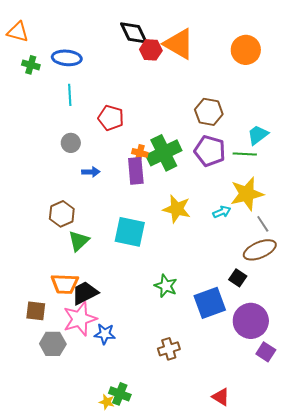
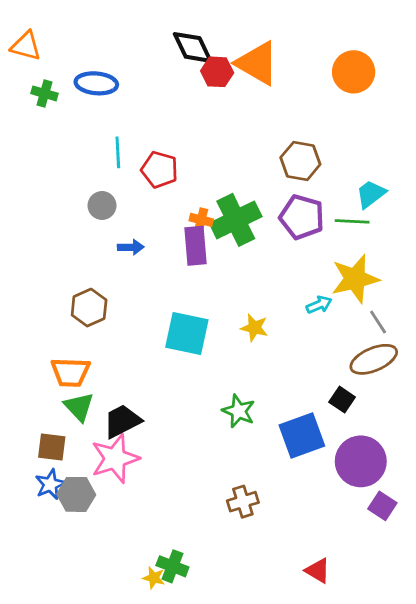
cyan line: (70, 95) -> (118, 152), moved
yellow star: (177, 209) -> (254, 328), moved, size x0.7
green triangle: (79, 241) -> (79, 407), moved, turned -30
orange trapezoid: (65, 284) -> (70, 372), moved
blue star: (105, 334) -> (50, 484), moved, turned -30

